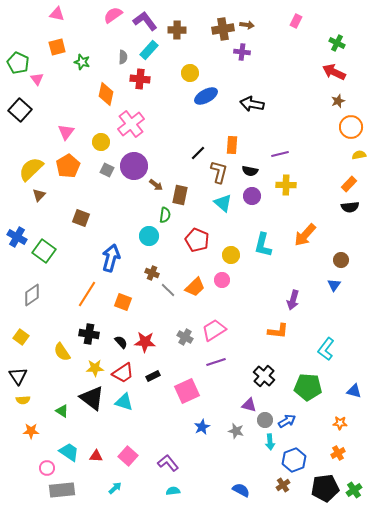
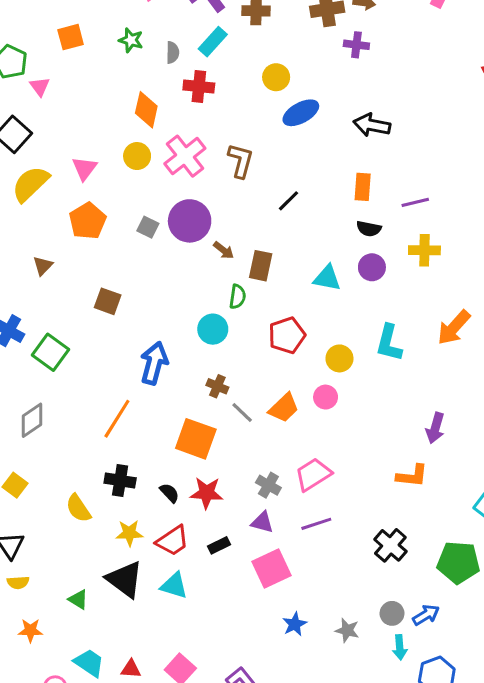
green star: (82, 62) -> (131, 40), moved
yellow circle: (101, 142) -> (137, 156), moved
orange rectangle: (232, 145) -> (363, 187), moved
yellow semicircle: (31, 169) -> (30, 184), moved
brown L-shape: (219, 172) -> (241, 161), moved
cyan triangle: (223, 203) -> (327, 278), turned -30
red pentagon: (197, 240) -> (287, 335), turned 30
orange square: (123, 302) -> (196, 439), moved, size x1.5
purple triangle: (249, 405) -> (262, 522), moved

